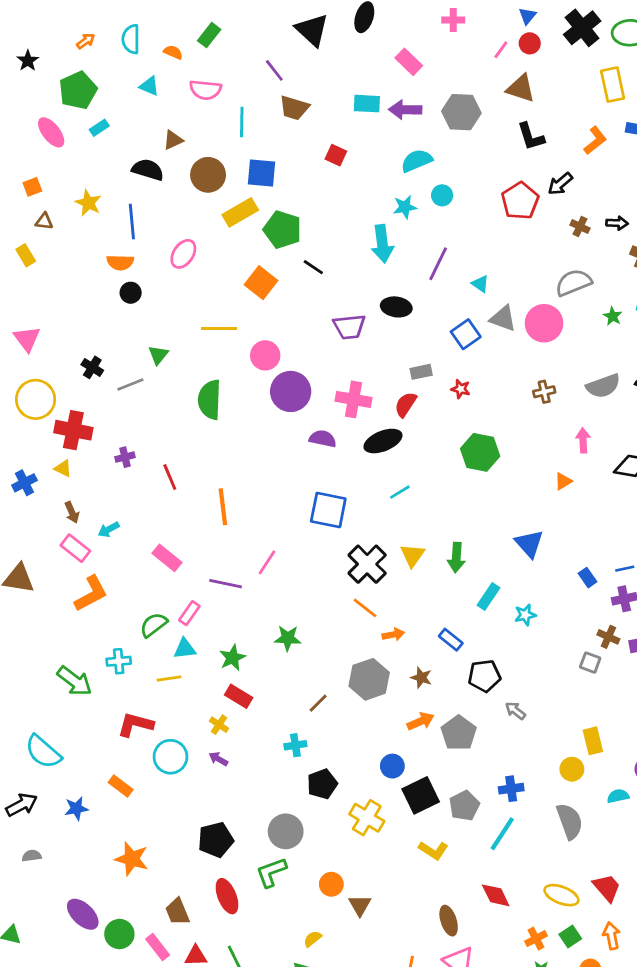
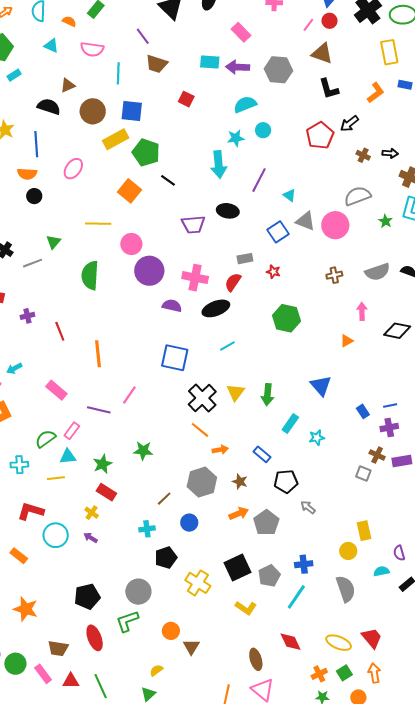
blue circle: (392, 766) -> (189, 523), moved
brown trapezoid: (177, 912) -> (58, 648), turned -60

